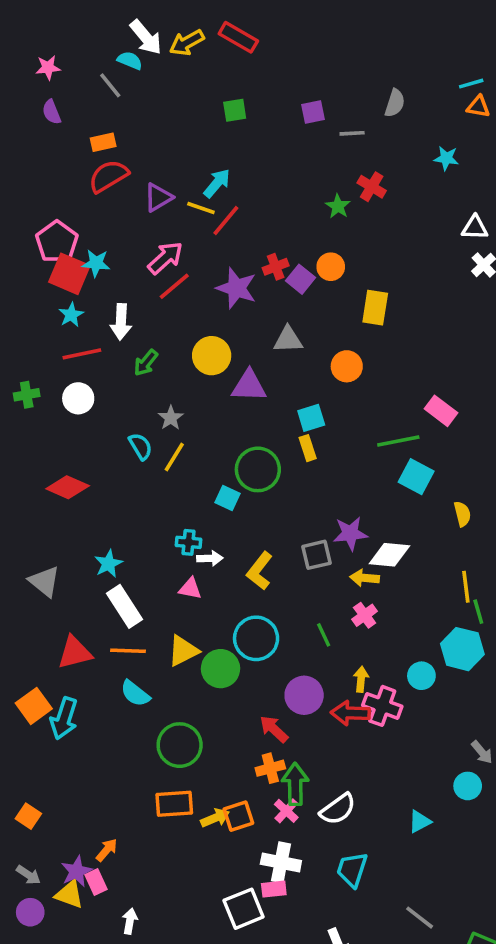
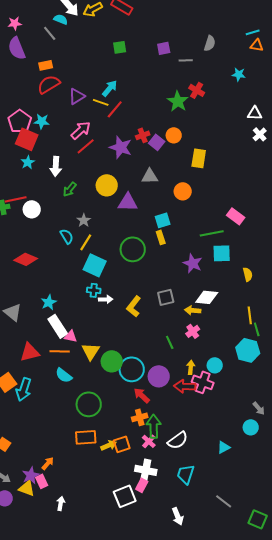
purple semicircle: (52, 112) -> (17, 48), size x1.6
green star: (338, 206) -> (178, 101), size x1.5
cyan star: (96, 263) -> (42, 121), moved
red line: (82, 354) -> (16, 199), moved
cyan square: (416, 477) -> (222, 253), turned -30
cyan square: (228, 498) -> (95, 265), moved, size x1.6
purple star: (350, 533) -> (193, 263), moved, turned 30
pink triangle: (190, 589) -> (71, 336), moved
cyan circle: (256, 638) -> (132, 369), moved
yellow triangle: (183, 651) -> (91, 351), turned -30
cyan circle: (421, 676) -> (215, 365), moved
pink rectangle: (274, 889) -> (142, 485), turned -56

